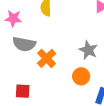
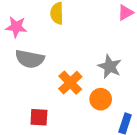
orange cross: (47, 58) -> (70, 83), moved
red square: (23, 91) -> (39, 117), moved

